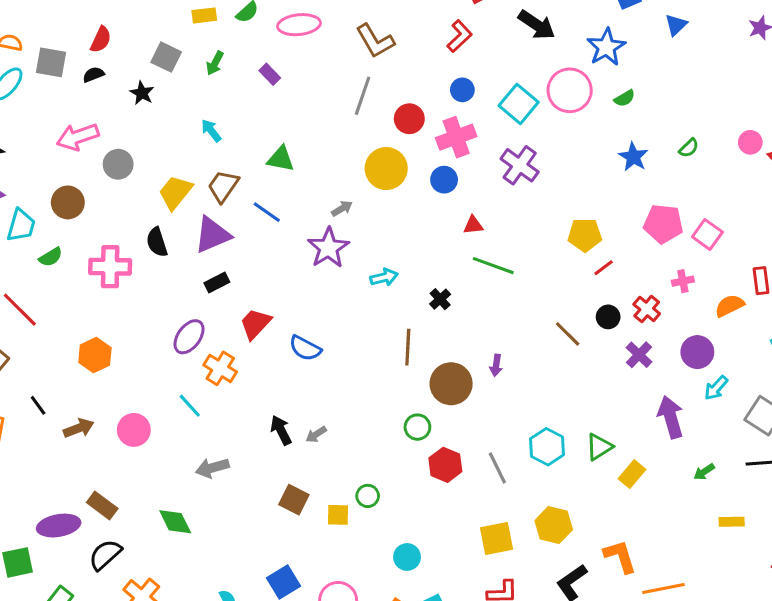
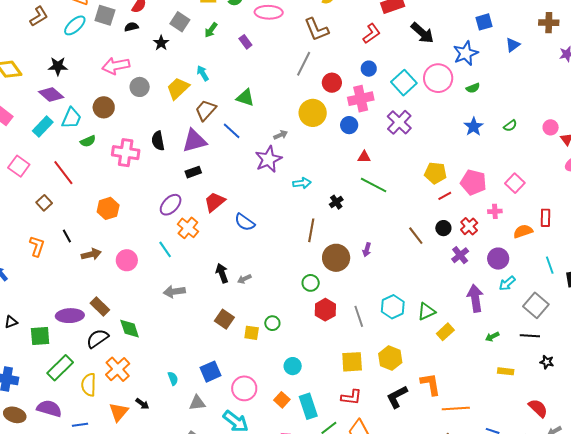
yellow trapezoid: (175, 192) -> (178, 88), moved
pink pentagon: (663, 224) -> (473, 182), moved
green diamond: (175, 522) -> (130, 329), moved

